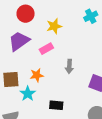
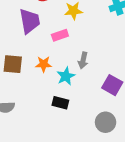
purple trapezoid: (19, 41) -> (30, 21), turned 105
cyan star: (28, 94) -> (66, 76), moved

